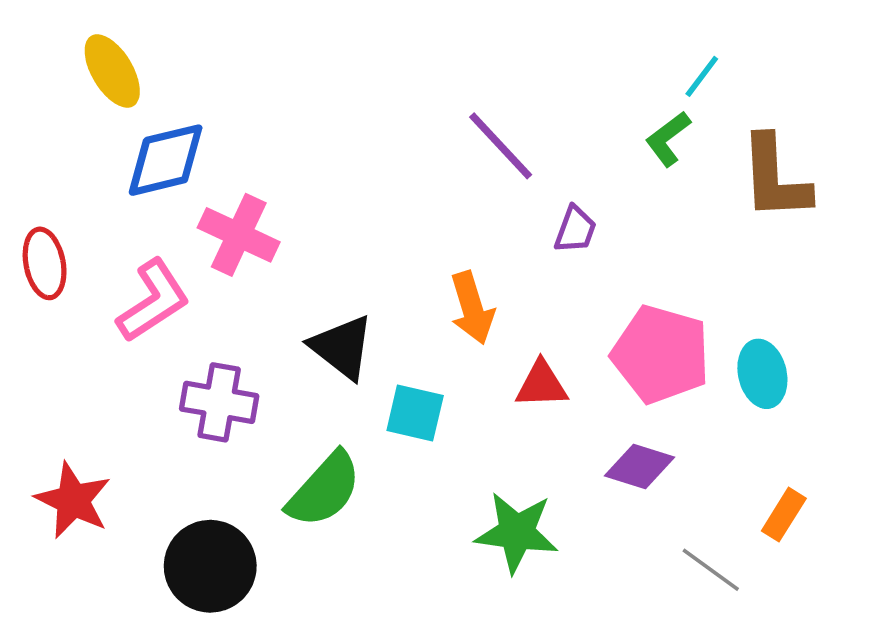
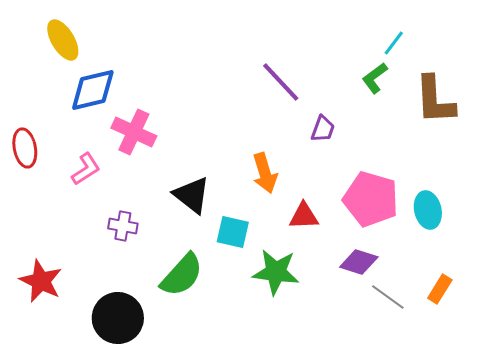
pink L-shape: (153, 301) -> (86, 169), size x0.7
purple cross: (219, 402) -> (123, 226), size x0.7
green star: (517, 532) -> (276, 272), moved
gray line: (711, 570) -> (388, 297), moved

